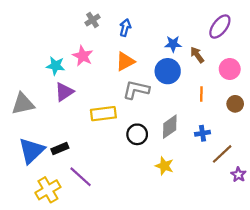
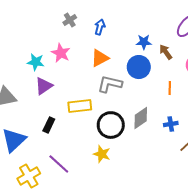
black circle: (137, 134) -> (111, 125), size x1.4
black rectangle: (60, 148) -> (49, 125), moved, turned -42
yellow star: (164, 166) -> (102, 154), moved

